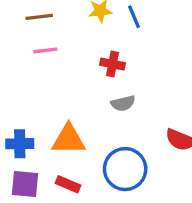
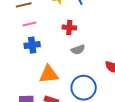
blue cross: (20, 144) -> (32, 45), moved

